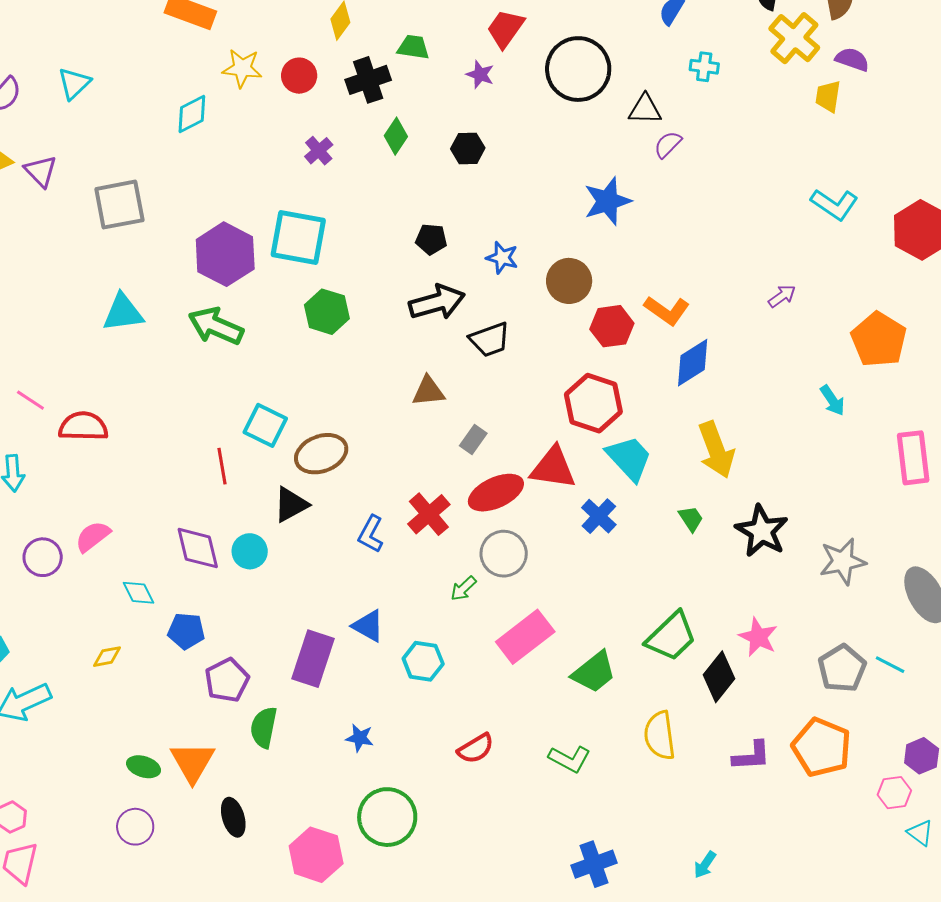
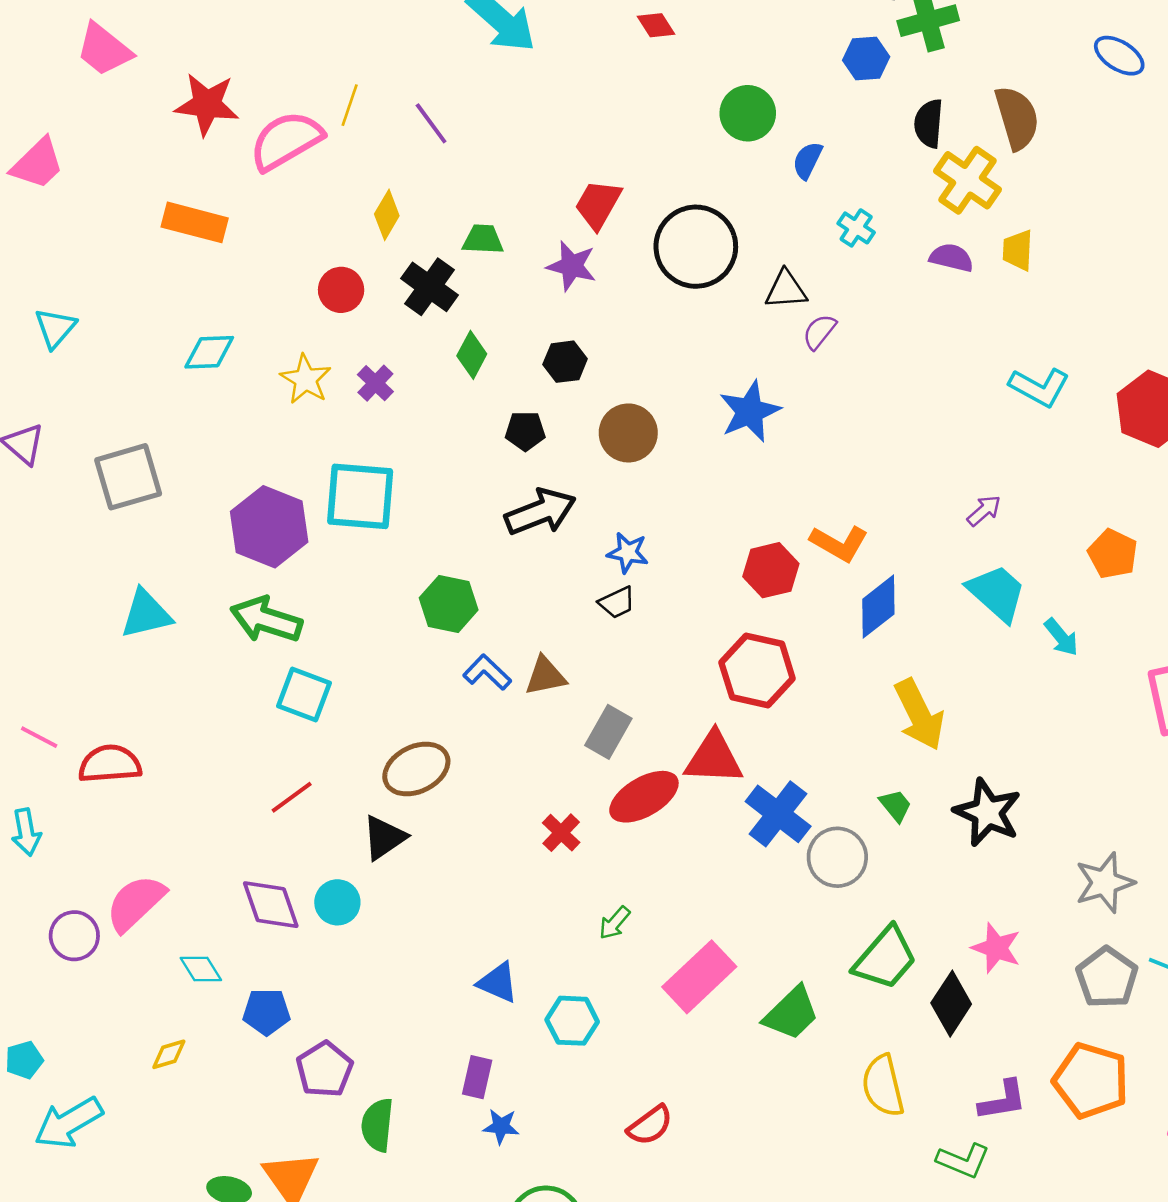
purple semicircle: (852, 59) -> (951, 258), moved
cyan cross: (704, 67) -> (856, 228), turned 32
yellow star: (242, 68) -> (306, 379), moved, turned 30
purple star: (480, 75) -> (572, 266), size x1.4
black cross: (368, 80) -> (429, 287), turned -30
cyan diamond: (192, 114) -> (209, 352), turned 30
black pentagon: (431, 239) -> (525, 431), moved
blue star: (502, 258) -> (628, 553), moved
brown circle: (569, 281) -> (628, 433), moved
black arrow: (437, 302) -> (540, 512), moved
green hexagon: (327, 312) -> (449, 604), moved
black trapezoid: (490, 340) -> (617, 602), size x0.7
orange pentagon: (879, 340) -> (1113, 554), size x0.7
cyan square: (265, 425) -> (304, 695), moved
gray rectangle: (473, 439) -> (608, 732), size x1.4
cyan trapezoid: (629, 458) -> (997, 593), moved
red line: (222, 466) -> (292, 797), turned 69
red cross: (429, 514) -> (561, 833), size x0.7
blue cross: (599, 516) -> (778, 814), size x1.4
blue L-shape: (371, 534) -> (487, 672), moved, turned 111
pink semicircle: (93, 536) -> (136, 903), size x1.4
gray circle: (504, 554) -> (837, 857), moved
gray star: (843, 561) -> (1105, 883), moved
purple rectangle: (313, 659) -> (477, 1077), moved, size x0.6
green L-shape: (570, 759) -> (963, 1161), moved

